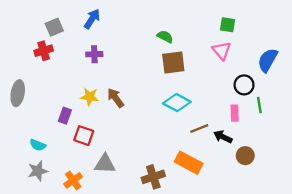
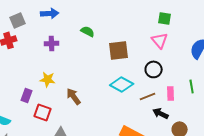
blue arrow: (92, 19) -> (50, 13), turned 54
green semicircle: (165, 37) -> (88, 31), moved
black circle: (244, 85) -> (154, 69), moved
brown arrow: (116, 98) -> (74, 96), moved
brown line: (199, 129) -> (148, 96), moved

